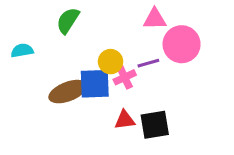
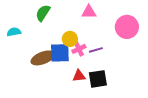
pink triangle: (155, 19) -> (89, 12), moved
pink circle: (182, 44) -> (127, 27), moved
purple line: (148, 63) -> (96, 50), moved

